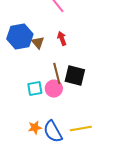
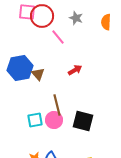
red arrow: (62, 39) -> (75, 70), moved, turned 80
black square: (75, 76) -> (83, 121), moved

